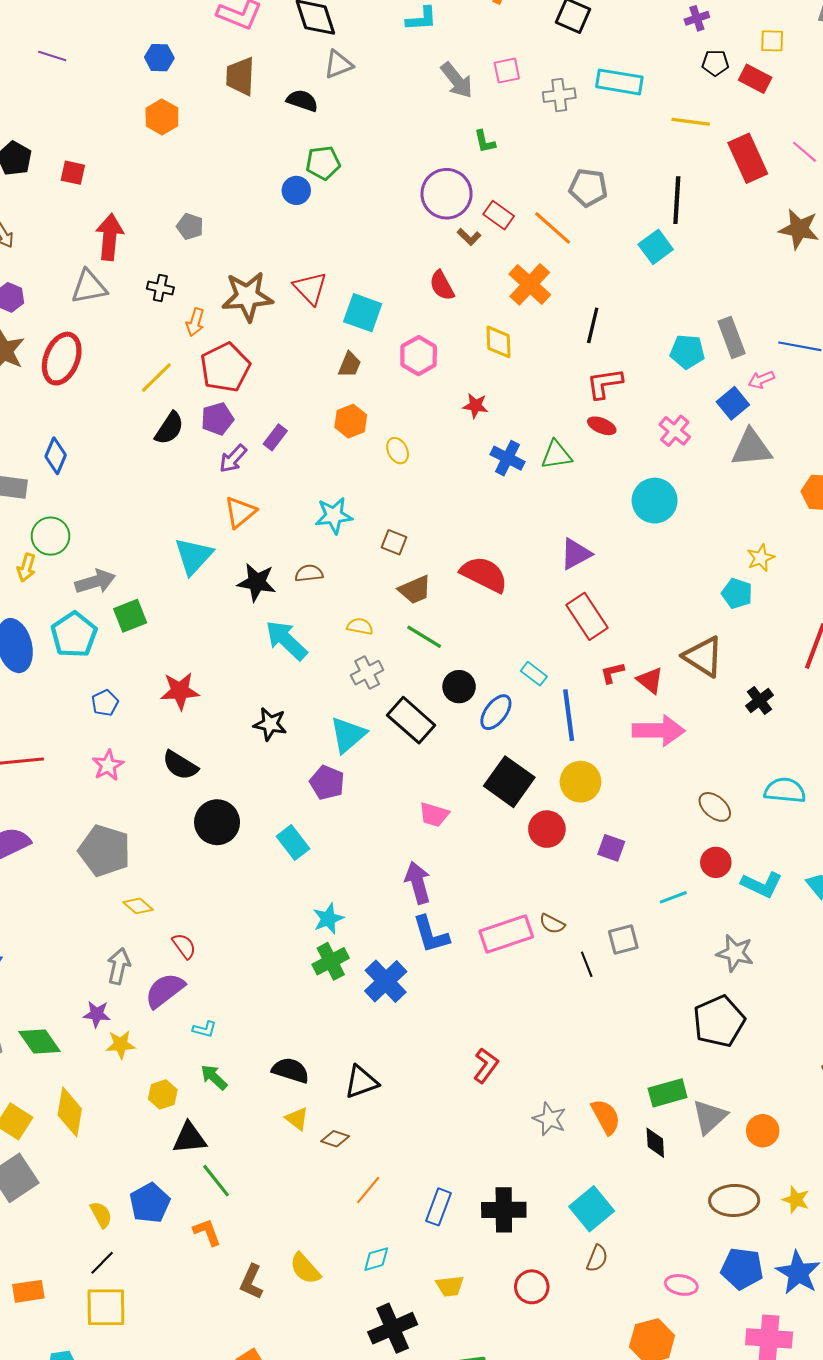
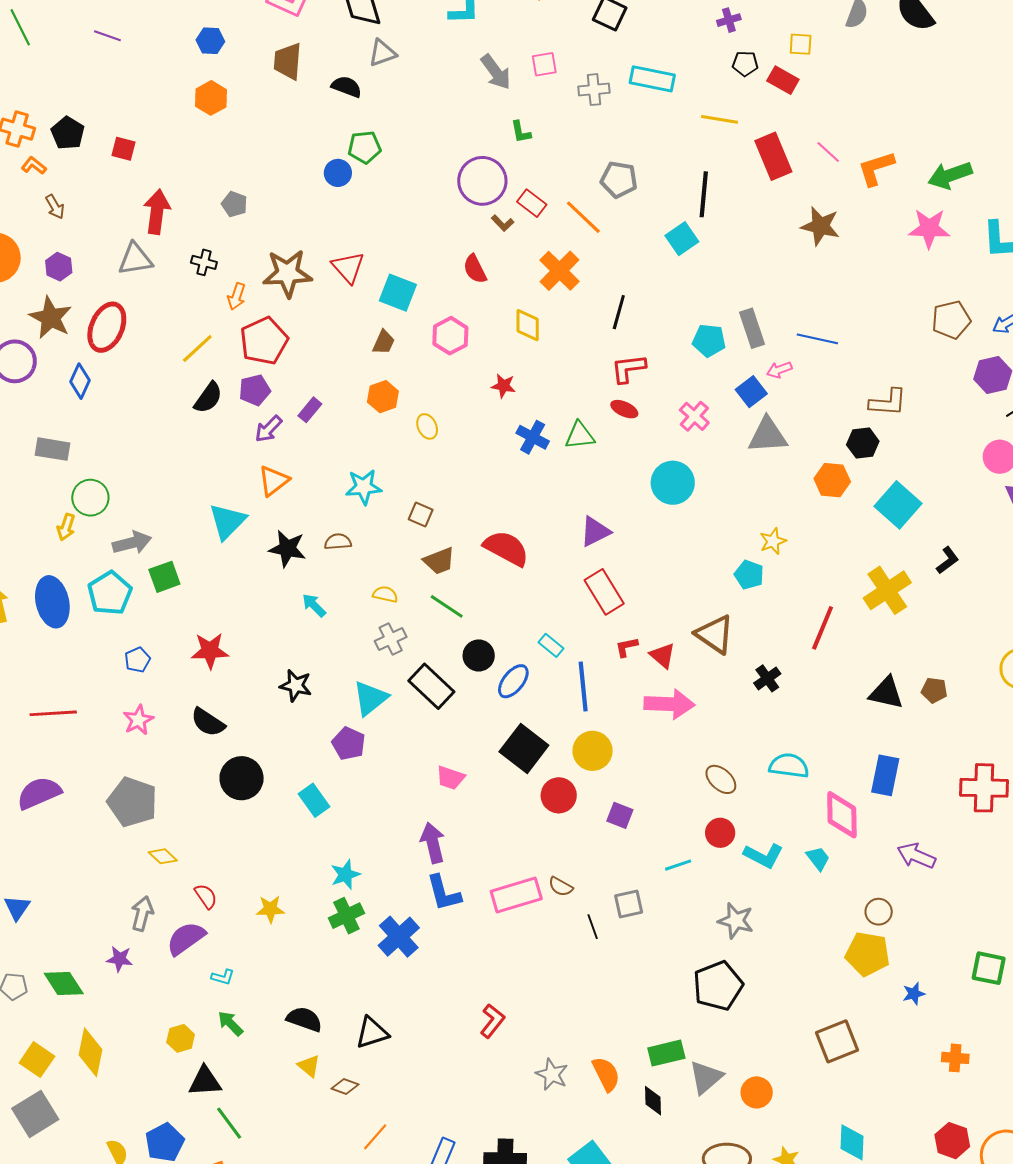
blue diamond: (56, 456) -> (80, 381), moved
cyan arrow: (286, 640) -> (314, 605), size x0.6
yellow star: (121, 1044) -> (270, 909), moved

